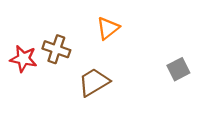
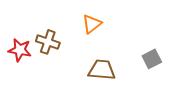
brown trapezoid: (94, 82) -> (102, 70), moved, turned 36

